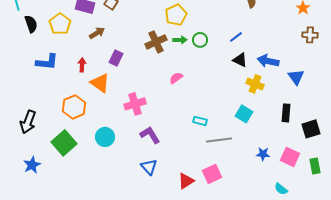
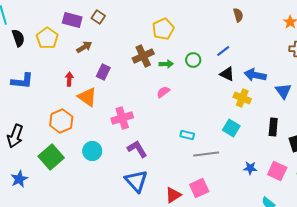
green arrow: (180, 40) -> (166, 64), moved
green circle: (200, 40) -> (193, 60), moved
blue L-shape: (47, 62) -> (22, 81), moved
blue triangle: (149, 167) -> (136, 181), size x1.4

